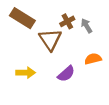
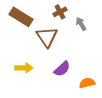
brown cross: (67, 21) -> (60, 12), moved
orange semicircle: (93, 59) -> (87, 83), moved

